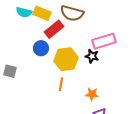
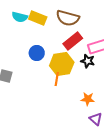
red rectangle: (54, 29) -> (73, 41), moved
orange line: (61, 84) -> (57, 79), moved

